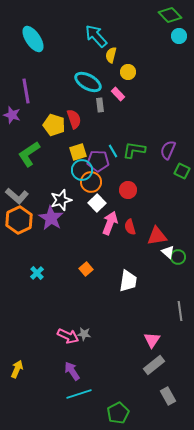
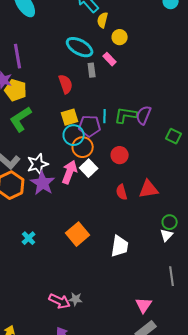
yellow pentagon: (54, 125) -> (16, 90), moved
purple semicircle: (168, 150) -> (144, 115), moved
cyan line: (113, 151) -> (105, 116), turned 32
white star: (61, 200) -> (38, 164), moved
pink arrow: (110, 223) -> (70, 172), moved
red triangle: (157, 236) -> (149, 189), moved
white triangle: (168, 252) -> (167, 235), moved, turned 32
orange square: (86, 269) -> (78, 234), size x1.6

